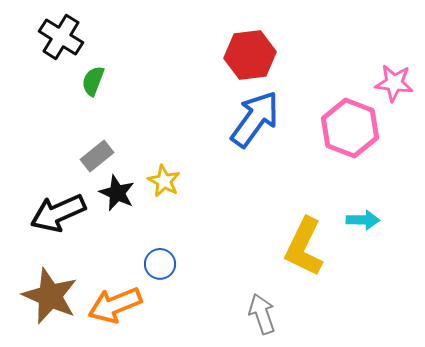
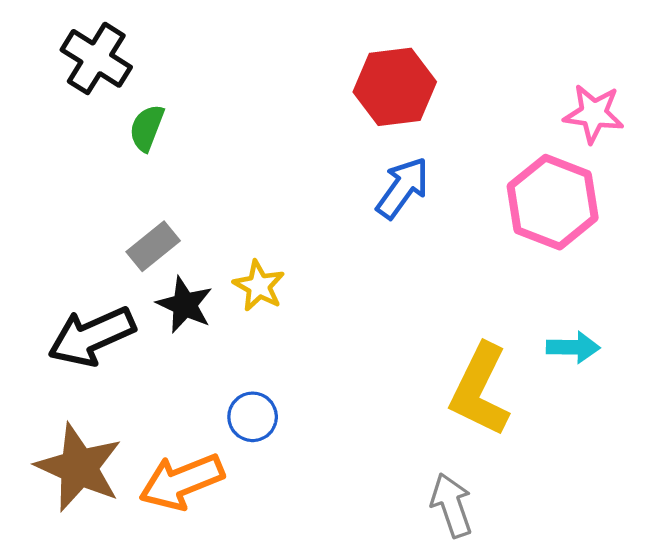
pink star: (394, 83) -> (594, 114), moved
blue arrow: (255, 119) -> (403, 188), size x0.7
gray arrow: (262, 314) -> (452, 505), moved

